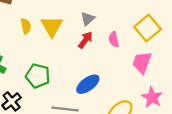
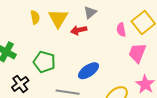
pink semicircle: (114, 39) -> (121, 30), moved
red arrow: (85, 40) -> (79, 30), moved, turned -140

